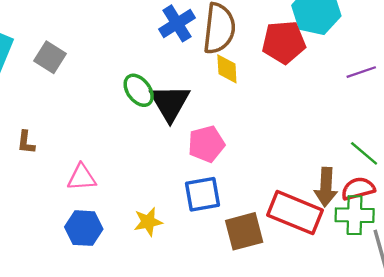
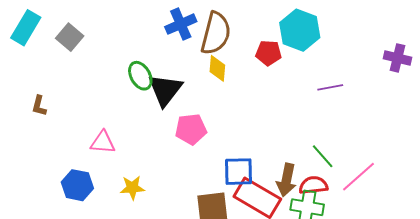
red pentagon: (284, 42) -> (269, 53), size x0.7
pink triangle: (82, 177) -> (103, 142), moved
blue square: (202, 194) -> (239, 172), moved

